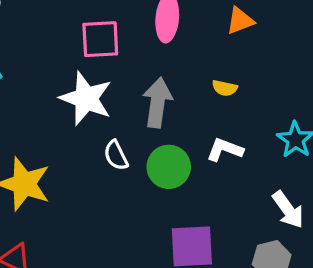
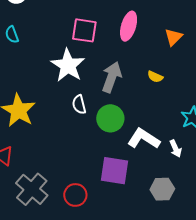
orange triangle: (240, 21) -> (173, 37), turned -36
white L-shape: (225, 150) -> (144, 139), moved, size x1.4
white arrow: (288, 210) -> (176, 149), moved, size x0.7

